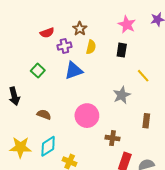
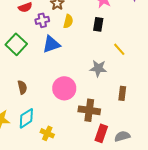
green square: (38, 71) -> (16, 44), size x1.5
gray star: (122, 95) -> (98, 68), turned 30
brown semicircle: (44, 115) -> (22, 87), turned 56
brown cross: (112, 138) -> (89, 110), size x1.5

